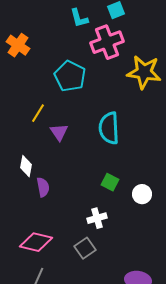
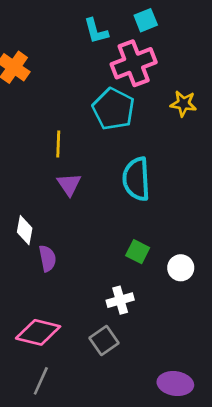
yellow star: (144, 72) -> (183, 104), size x0.6
cyan pentagon: (70, 76) -> (113, 109), moved
yellow line: (38, 113) -> (58, 144), moved, turned -30

